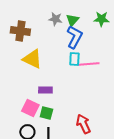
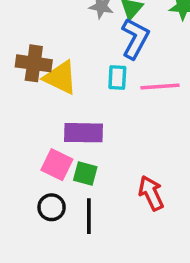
brown cross: (20, 31) -> (34, 63), moved
cyan rectangle: (74, 59) -> (117, 78), moved
purple rectangle: (45, 90) -> (84, 133), size x1.5

